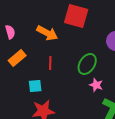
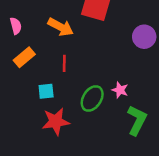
green ellipse: (87, 64) -> (92, 99), moved

